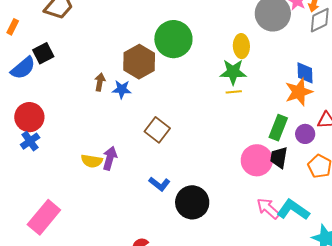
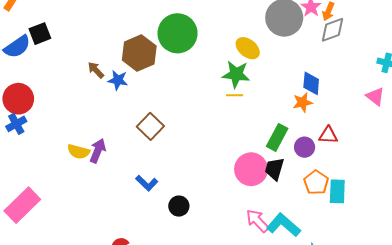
yellow ellipse: (241, 46) -> (248, 48), turned -55
brown arrow: (100, 82) -> (96, 70), turned -60
orange star: (299, 92) -> (303, 102), size x0.7
black circle: (192, 202) -> (179, 206), size x0.6

